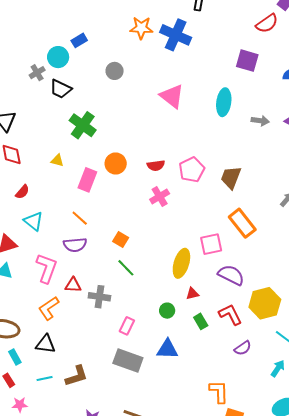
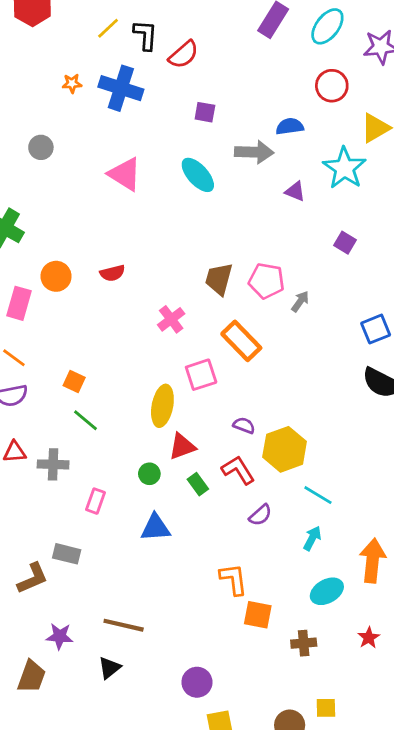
red semicircle: (267, 23) -> (184, 55), moved
orange star: (141, 28) -> (72, 83), size x0.6
purple square: (247, 61) -> (205, 112), moved, size x0.7
cyan ellipse: (224, 102) -> (198, 175), turned -44
gray arrow: (260, 121) -> (254, 152), moved, size x1.5
pink pentagon: (192, 170) -> (267, 281), moved, turned -30
pink cross: (160, 197) -> (171, 319), moved
purple semicircle: (231, 275) -> (244, 425), moved, size x0.6
red triangle: (192, 294) -> (182, 447), size x1.5
gray rectangle: (128, 361) -> (67, 554), moved, size x0.7

